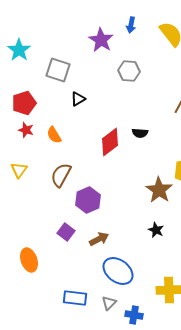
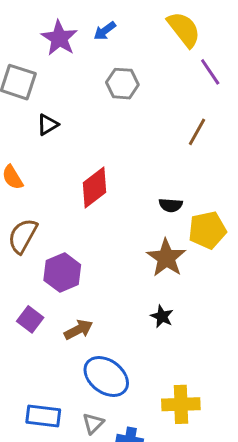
blue arrow: (131, 25) -> (105, 31), moved, turned 42
purple star: (101, 40) -> (59, 38), moved
black semicircle: (140, 133) -> (171, 205), moved

